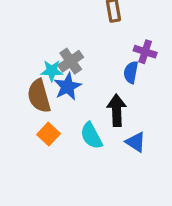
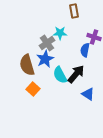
cyan star: (52, 71) -> (60, 33), moved
black arrow: (117, 110) -> (76, 74), turned 42
cyan semicircle: (91, 136) -> (60, 75), moved

